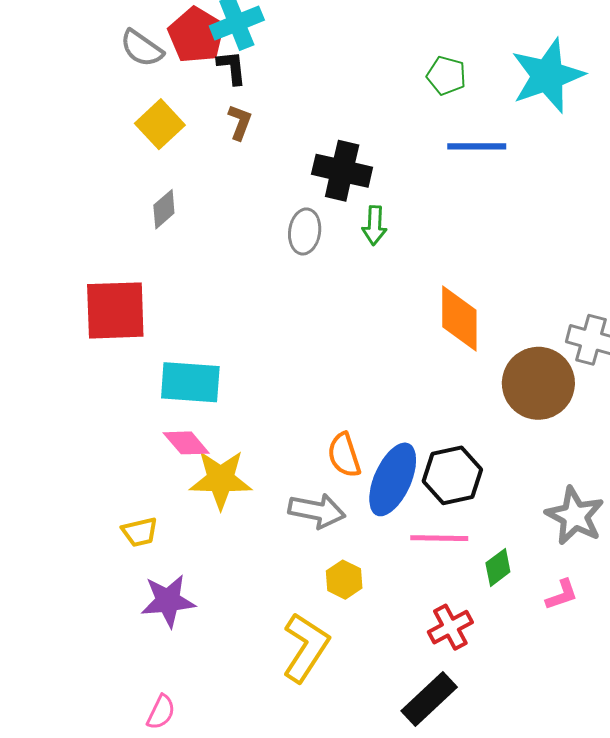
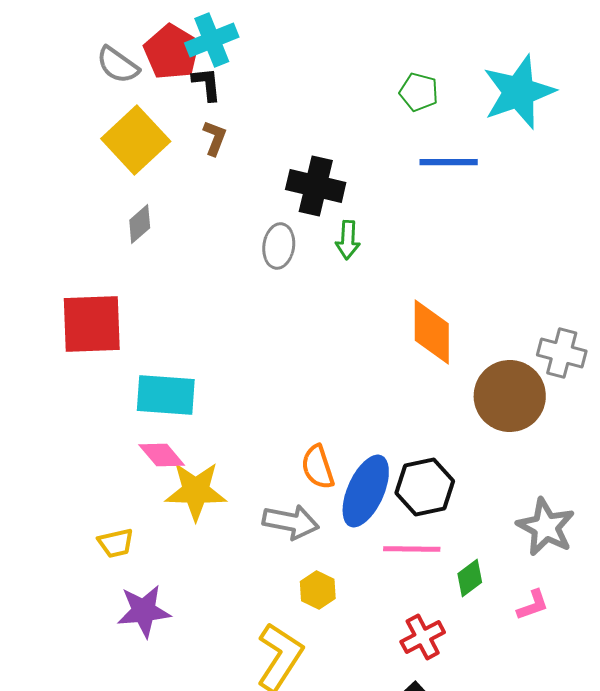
yellow square: (160, 124) -> (136, 140), size x1.4

